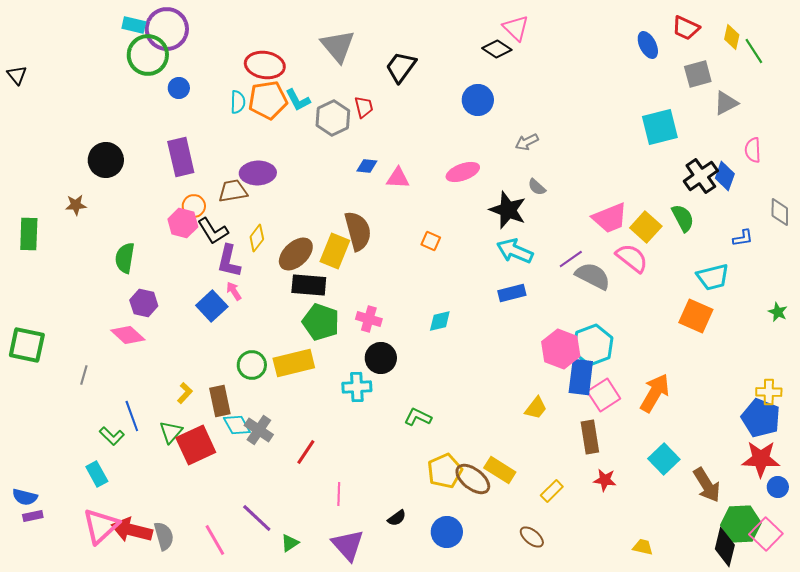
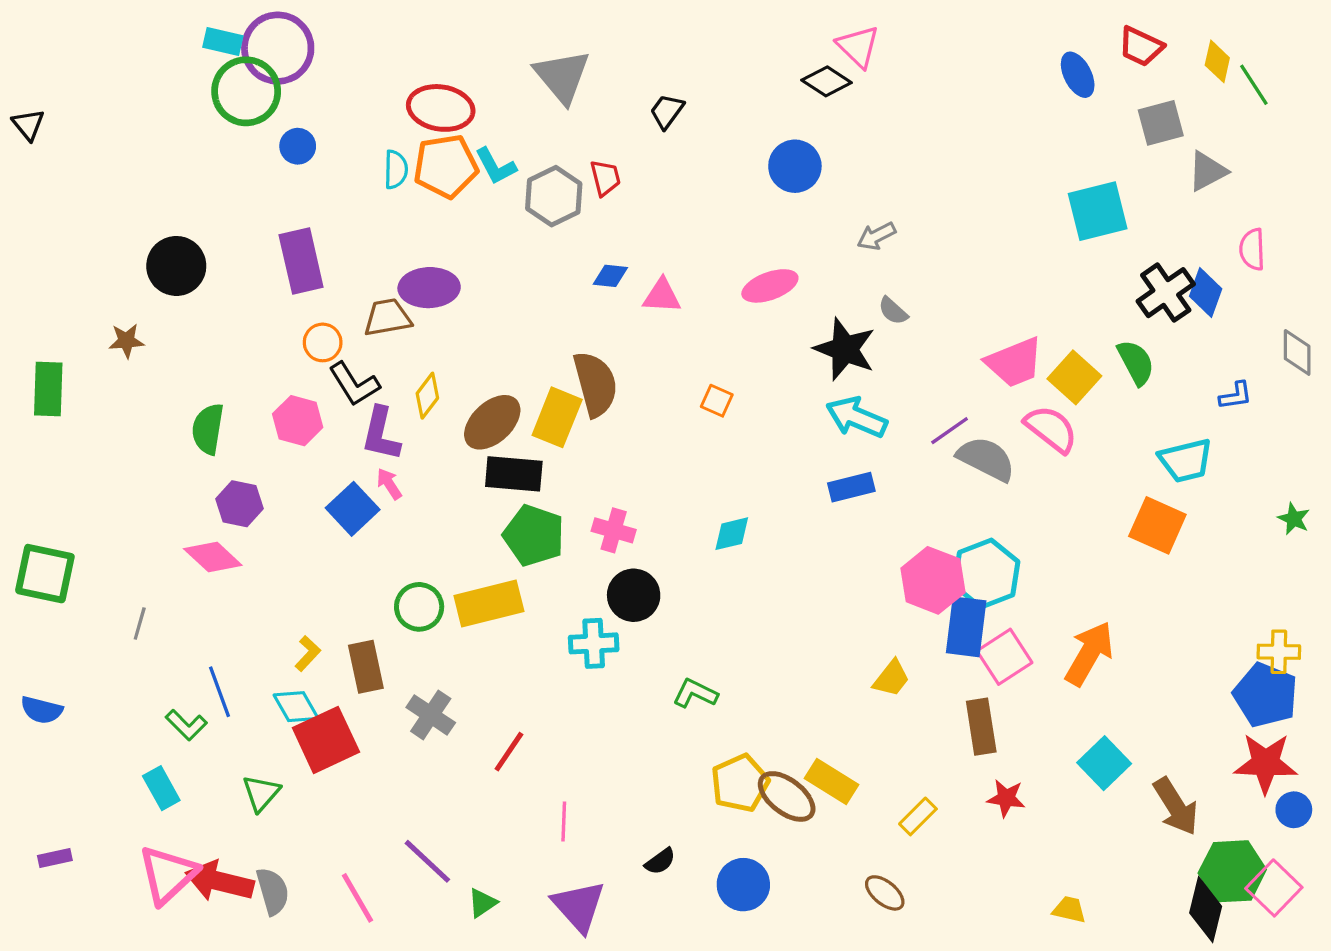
black trapezoid: (401, 67) -> (667, 111), size x0.7
pink hexagon: (183, 223) -> (298, 421), moved
cyan diamond: (237, 425) -> (296, 707), moved
green triangle: (171, 432) -> (261, 793), moved
blue semicircle: (25, 497) -> (42, 710), moved

